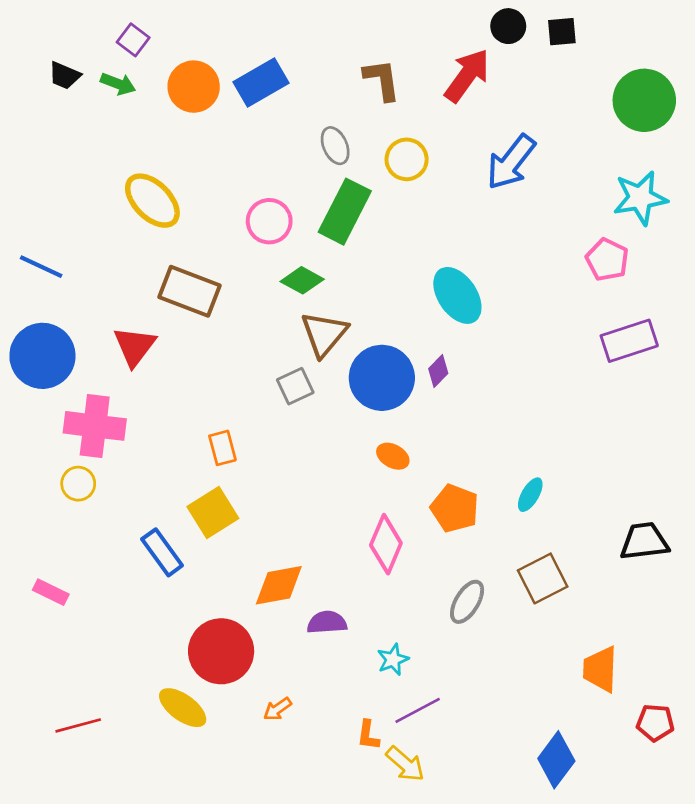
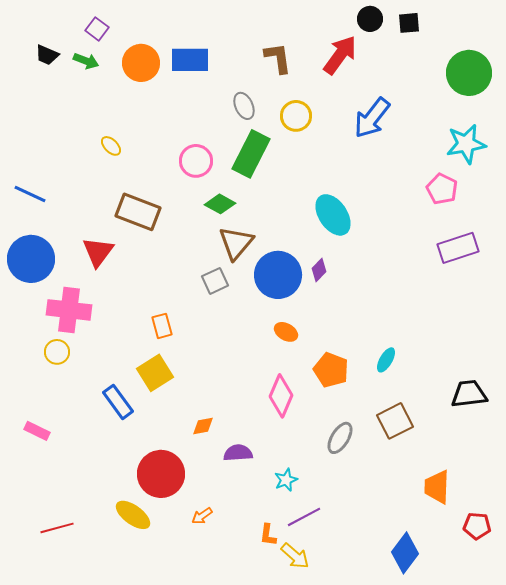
blue rectangle: (261, 82) -> (190, 60), turned 30
yellow ellipse: (152, 201) -> (111, 146), size x0.5
orange diamond: (279, 585) -> (203, 426), size x0.6

